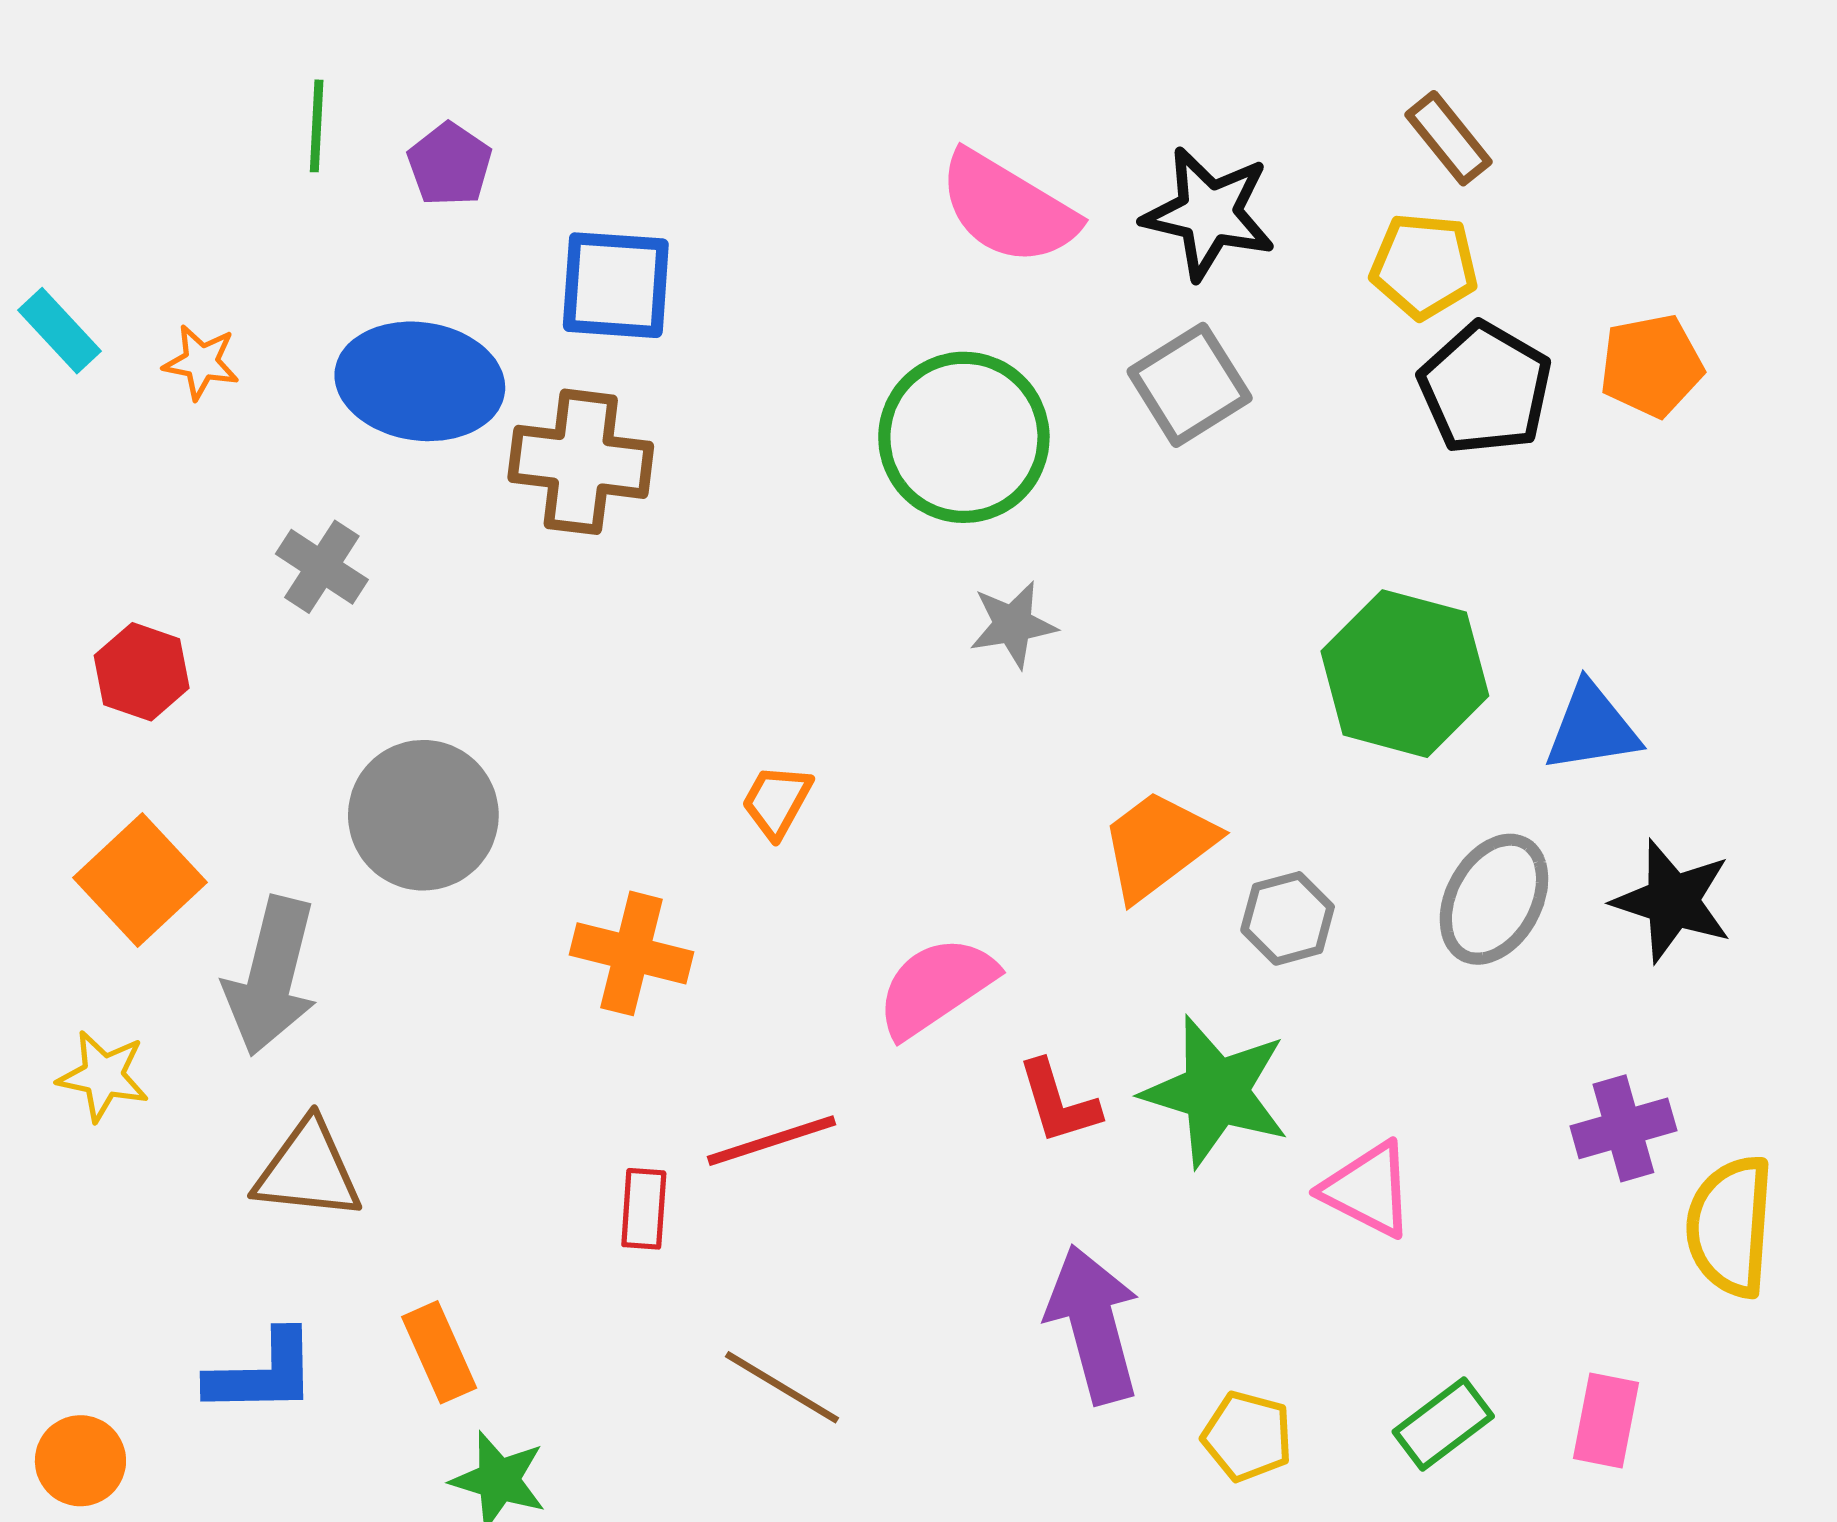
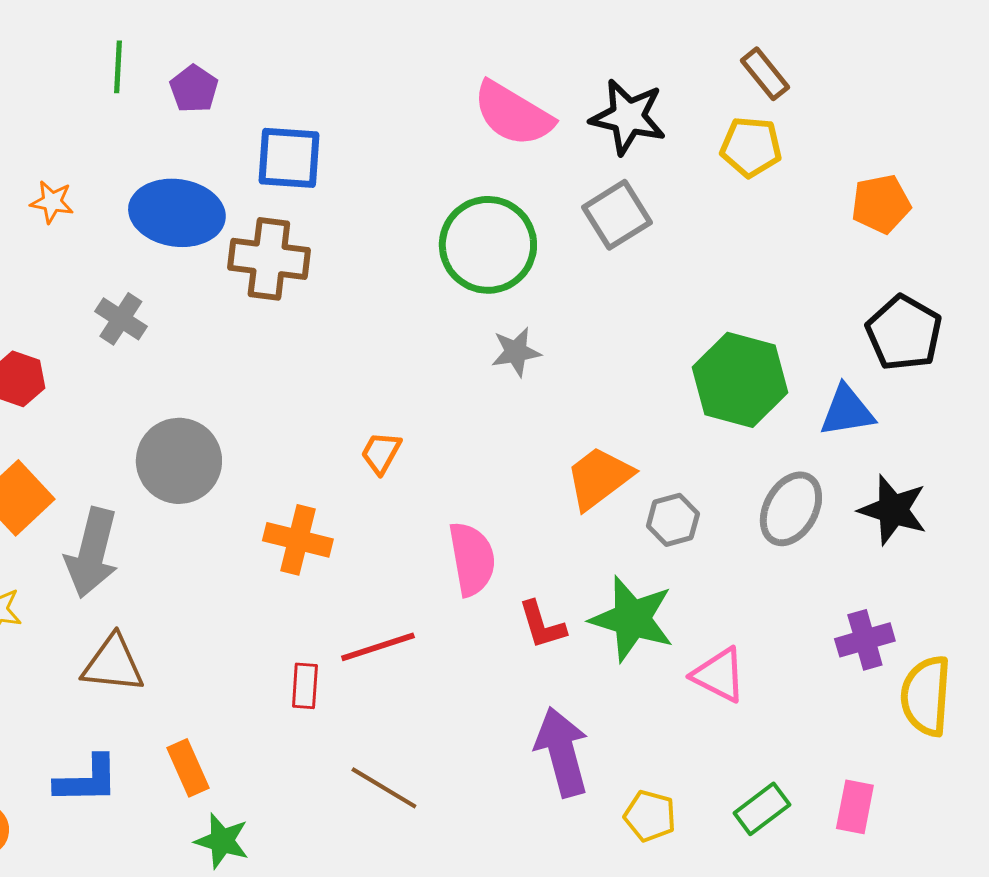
black pentagon: (1485, 388) -> (904, 333), moved
pink semicircle: (936, 987) -> (472, 559), turned 114

